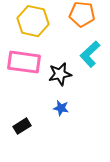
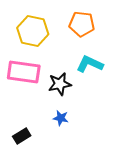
cyan L-shape: (90, 54) -> (90, 64), turned 68

